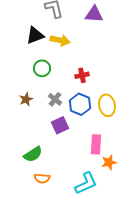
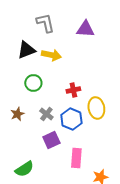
yellow ellipse: (107, 105) -> (96, 108), moved
pink rectangle: (96, 144) -> (76, 158), moved

